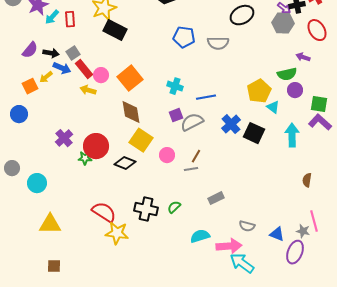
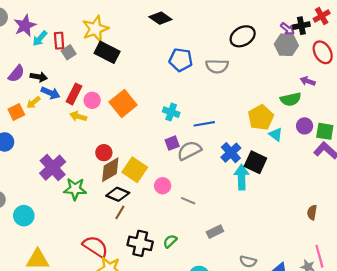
gray square: (73, 53) -> (69, 52), moved
red rectangle: (84, 69) -> (74, 94), turned 66
purple circle: (295, 90) -> (305, 126), moved
brown diamond: (131, 112) -> (110, 170), moved, turned 70
cyan arrow: (292, 135) -> (242, 177), moved
purple cross: (64, 138) -> (53, 168), size x1.4
red circle: (96, 146) -> (104, 153), moved, size x0.6
brown line: (196, 156) -> (120, 212), moved
green star: (85, 158) -> (75, 189), size x1.5
gray line: (191, 169) -> (188, 201), turned 32

